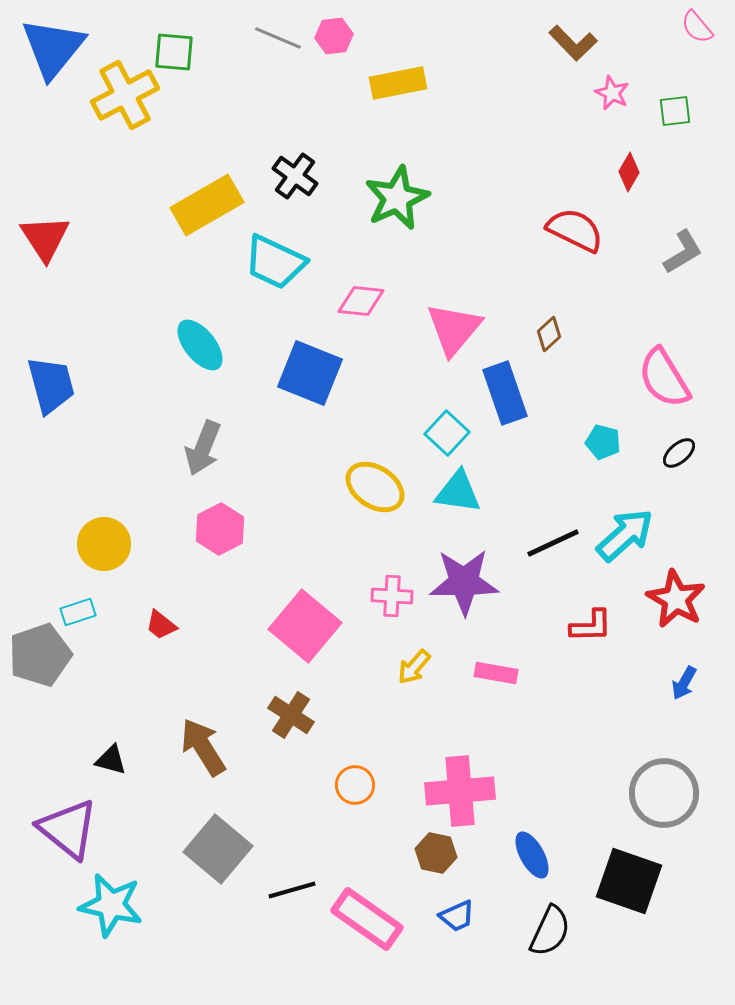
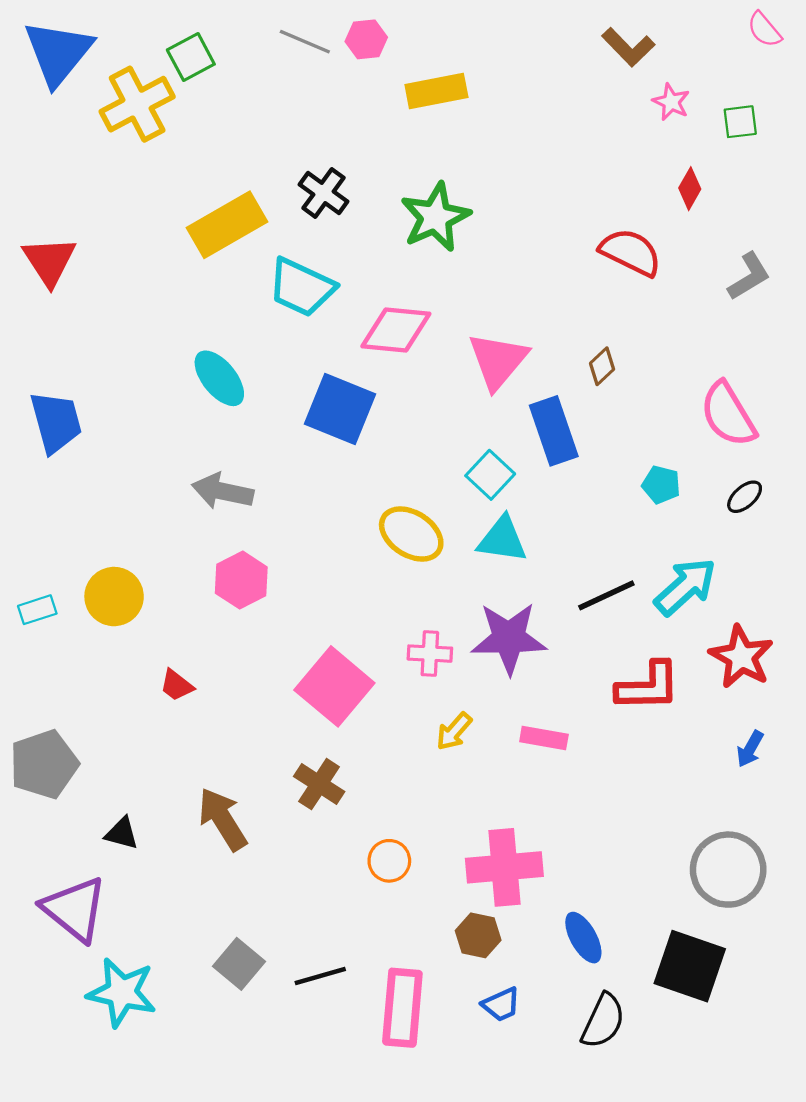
green square: (174, 52) -> (191, 57), turned -33
pink diamond: (361, 301) -> (396, 330), size x1.4
gray arrow: (203, 448) -> (223, 491), turned 80
cyan rectangle: (78, 612) -> (37, 610), moved
red L-shape: (591, 626) -> (648, 686), size x1.4
gray pentagon: (40, 655) -> (44, 764), moved
gray square: (218, 849) -> (239, 964), moved, size x0.7
pink rectangle: (367, 919) -> (402, 1008), turned 60

